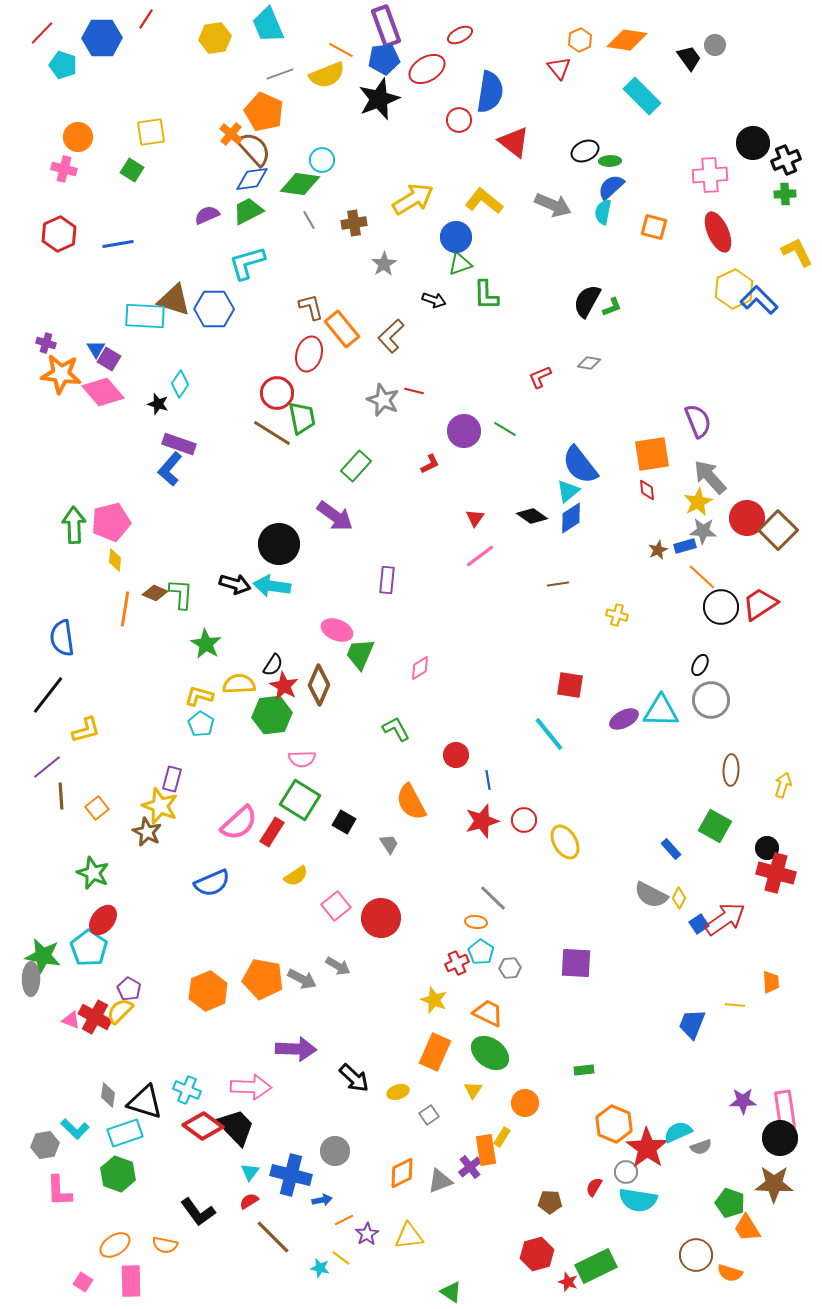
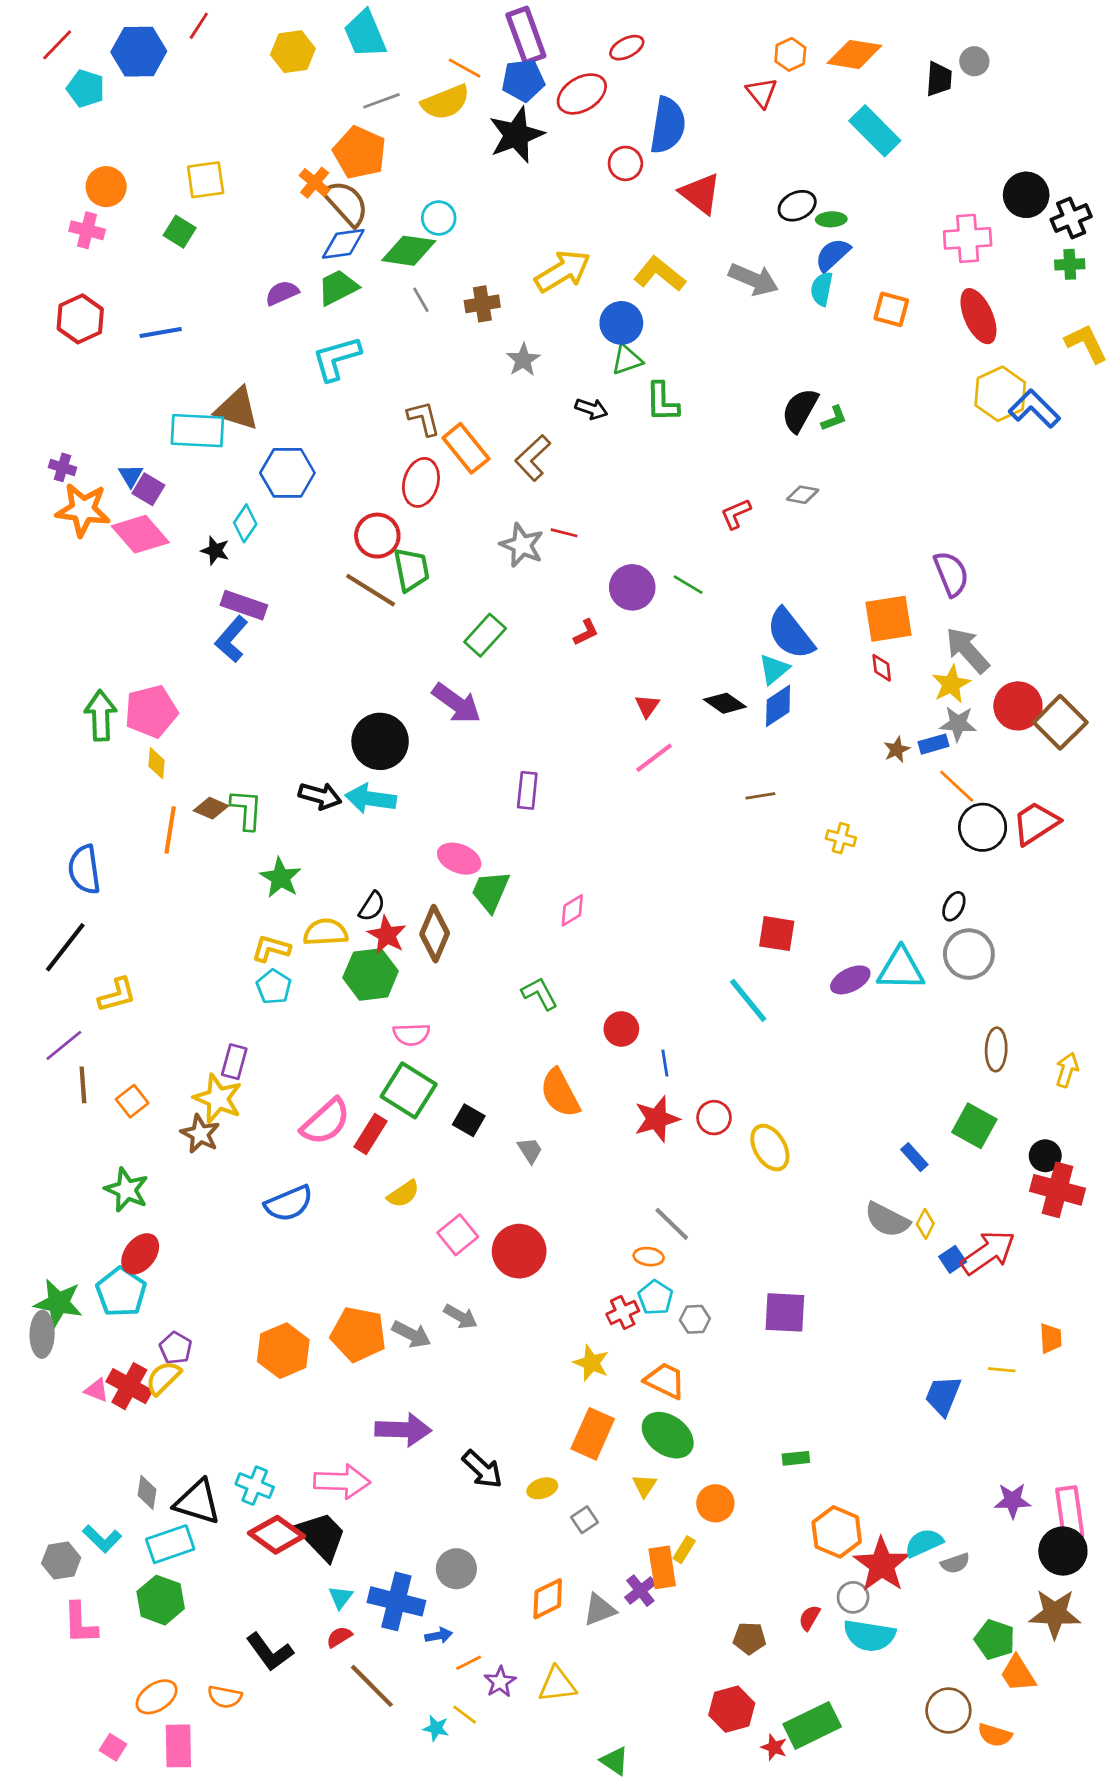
black trapezoid: (689, 58) -> (939, 79), turned 40
blue hexagon: (214, 309) -> (287, 473), moved

